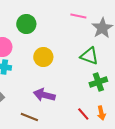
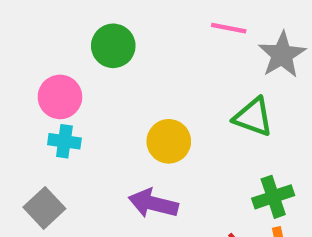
yellow circle: (43, 57) -> (169, 141), moved
green cross: (98, 82) -> (273, 197), moved

